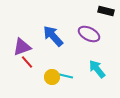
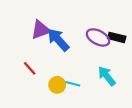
black rectangle: (106, 11) -> (117, 37), moved
purple triangle: (22, 47) -> (41, 30), moved

